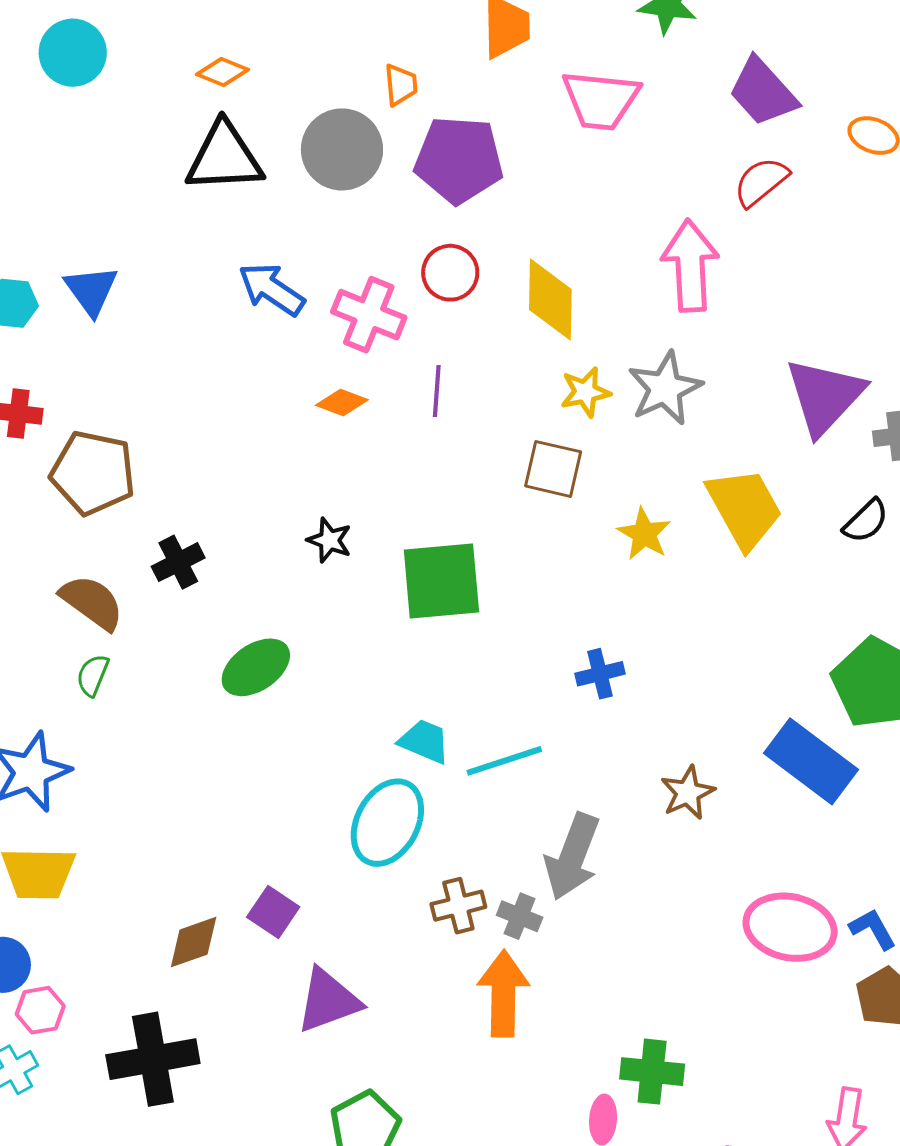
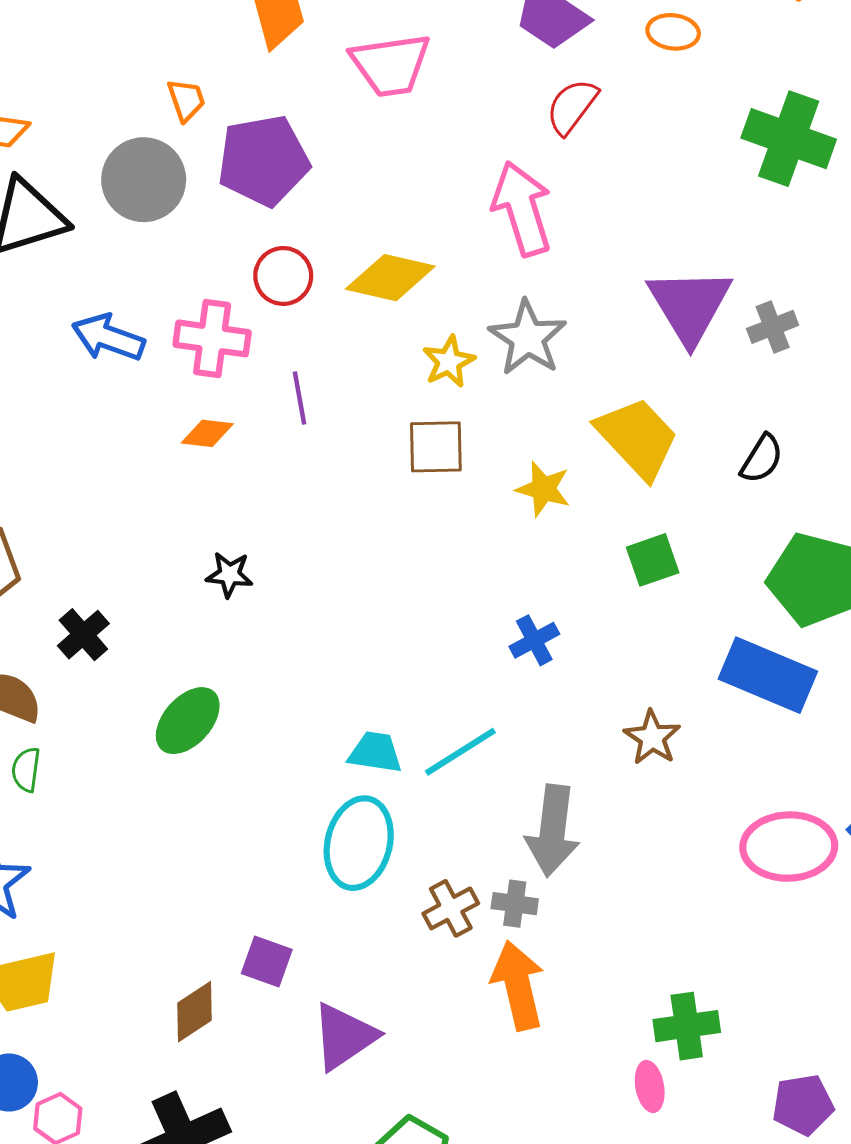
yellow diamond: (550, 300) -> (390, 278), turned -64
black semicircle: (866, 521) -> (762, 459), moved
green square: (441, 581) -> (653, 560), moved, size x0.6

